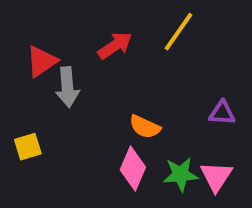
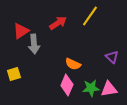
purple triangle: (222, 113) -> (112, 57), turned 40
pink triangle: (216, 176) -> (109, 89), turned 48

